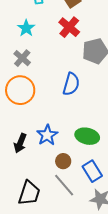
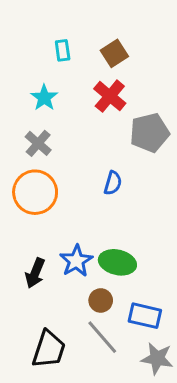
blue semicircle: (71, 84) -> (113, 183), size x0.7
green ellipse: (87, 136) -> (117, 262), moved
blue rectangle: (92, 171) -> (145, 316), turned -45

